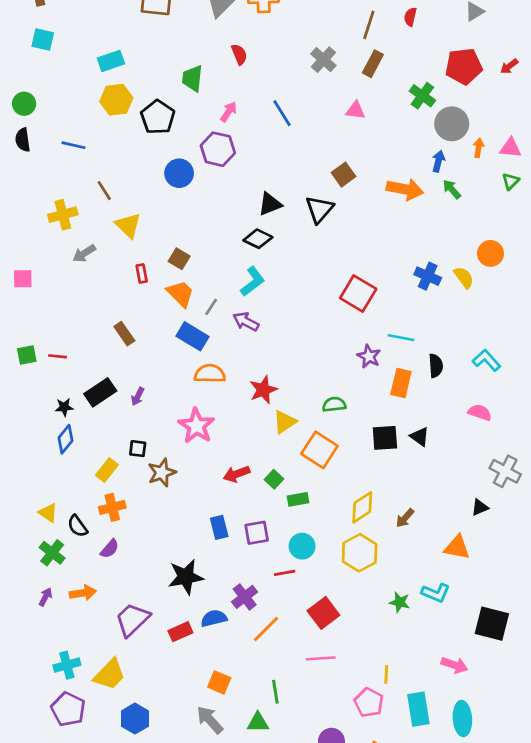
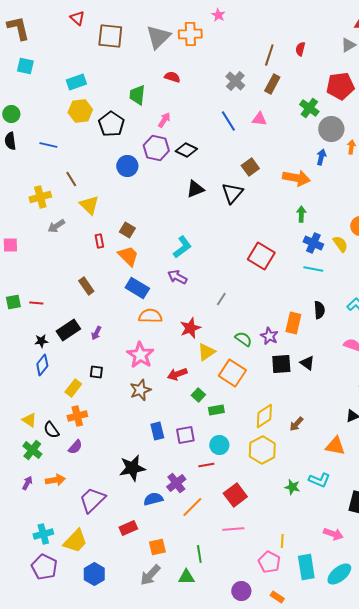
red semicircle: (239, 54) -> (172, 77), turned -49
blue line: (282, 113) -> (228, 121), moved
green arrow: (452, 189) -> (301, 214), moved, turned 42
black diamond: (258, 239) -> (186, 150), moved
gray line: (211, 307) -> (221, 299), moved
cyan line: (401, 338) -> (313, 269), moved
purple star: (369, 356) -> (269, 336), moved
green semicircle: (334, 404) -> (243, 339), turned 42
brown star: (162, 473) -> (140, 390), moved
red arrow: (237, 474) -> (177, 374), moved
red rectangle: (180, 632) -> (128, 528), moved
orange square: (219, 682) -> (157, 547), turned -36
cyan ellipse: (462, 719) -> (339, 574), turned 55
gray arrow: (210, 720) -> (150, 575), turned -95

